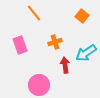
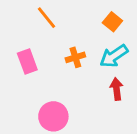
cyan arrow: (86, 53) -> (114, 56), moved
red arrow: (65, 65) -> (117, 89), moved

